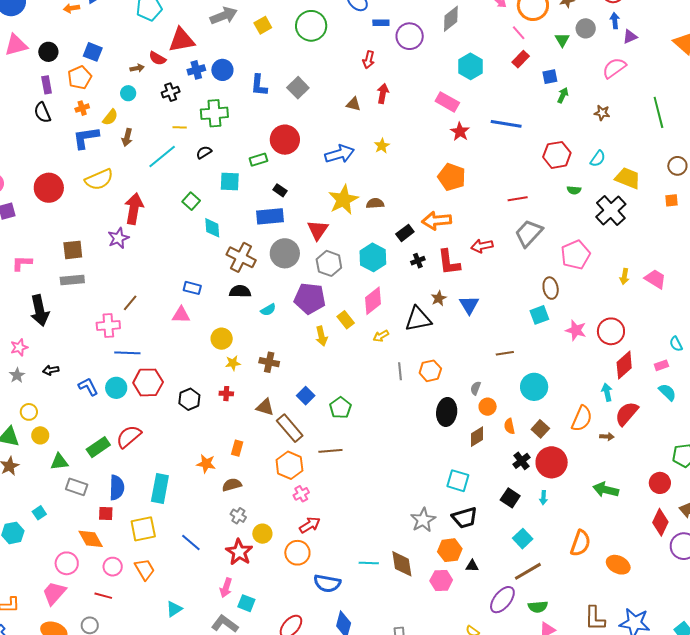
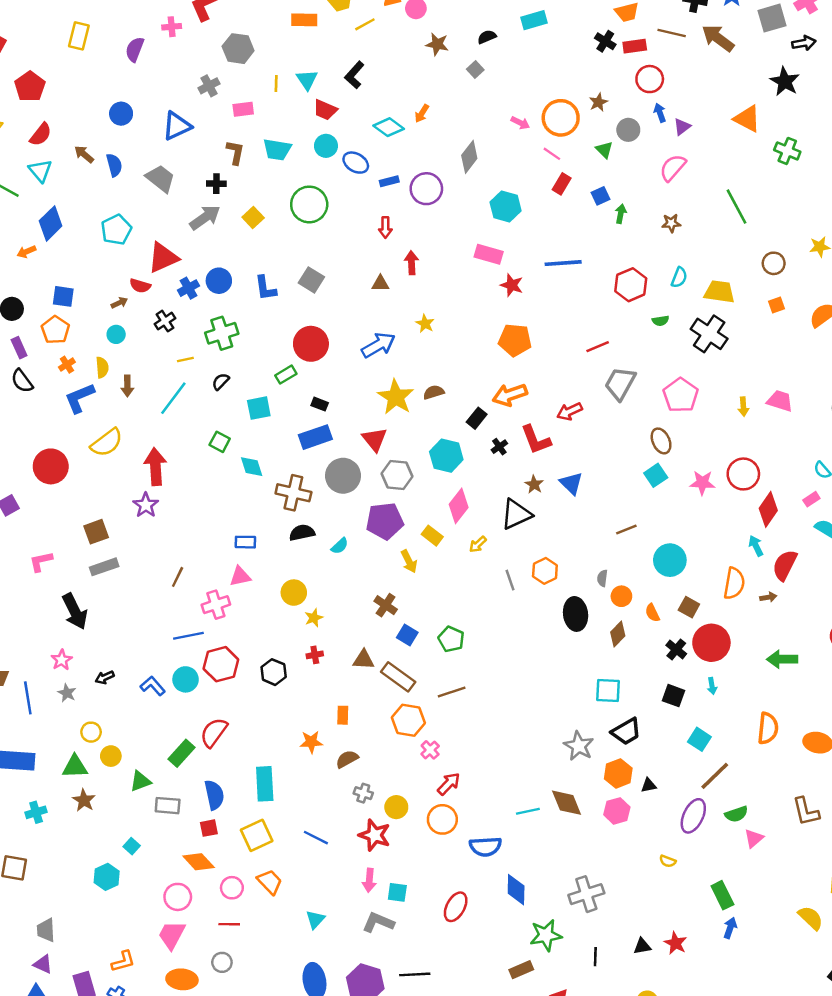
yellow semicircle: (110, 117) -> (102, 367), turned -30
pink cross: (108, 326) -> (216, 605), moved
brown cross: (269, 362) -> (386, 605), moved, turned 36

